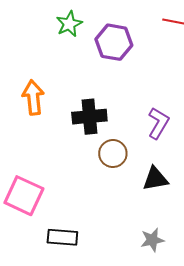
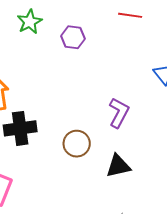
purple hexagon: (114, 42) -> (73, 37), size x0.7
black cross: (89, 117) -> (20, 128), moved

